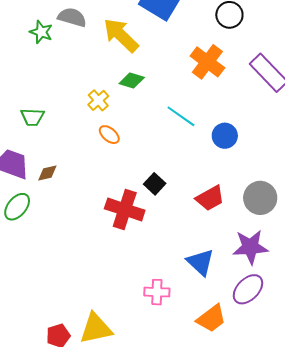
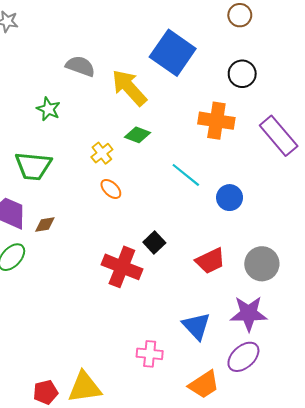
green star: (41, 32) -> (48, 109), moved
orange cross: (207, 62) -> (216, 121), turned -32
green trapezoid: (32, 117) -> (33, 166), size x1.5

